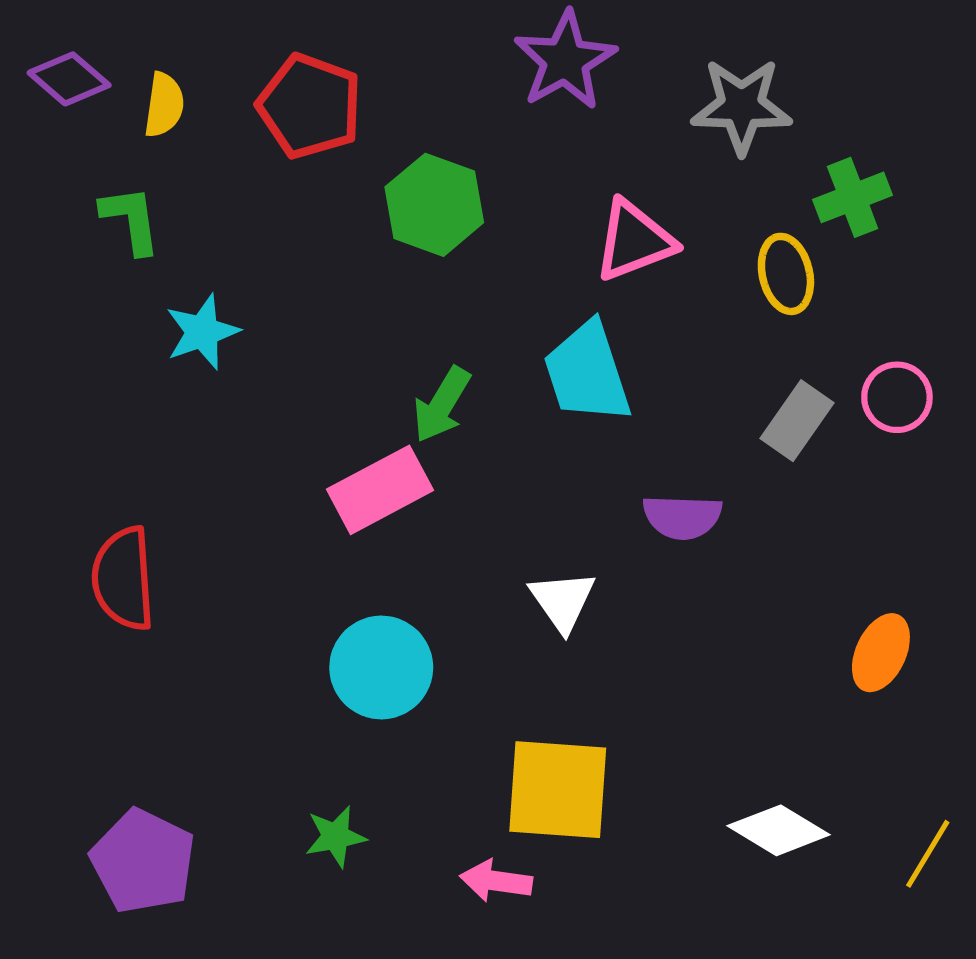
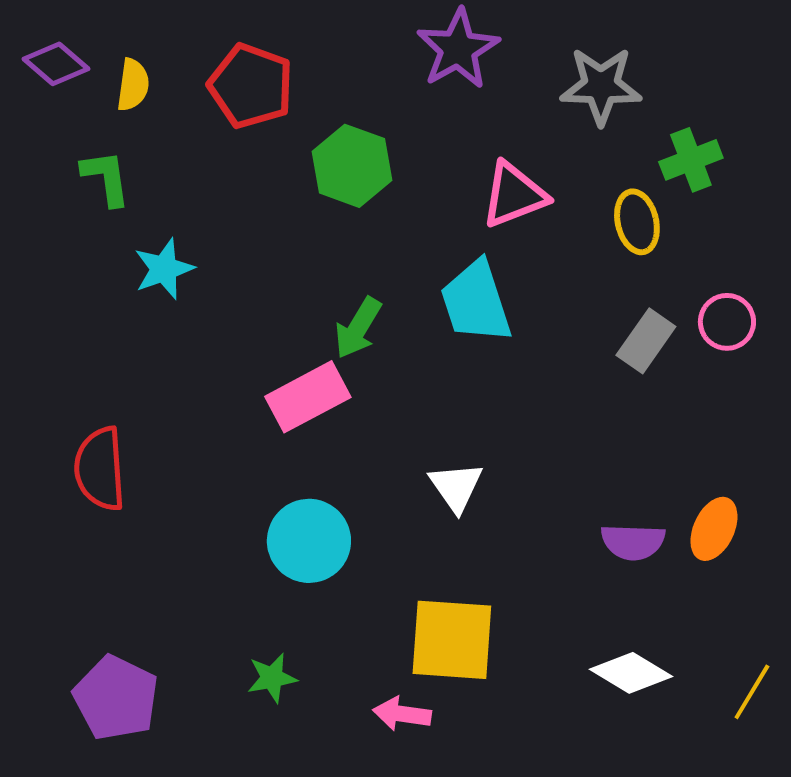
purple semicircle: (682, 517) -> (633, 542), moved

